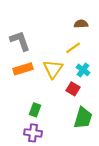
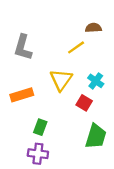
gray L-shape: (20, 41) -> (23, 47), turned -145
yellow line: (73, 48) -> (76, 47), moved
orange rectangle: (23, 69) -> (22, 95), moved

